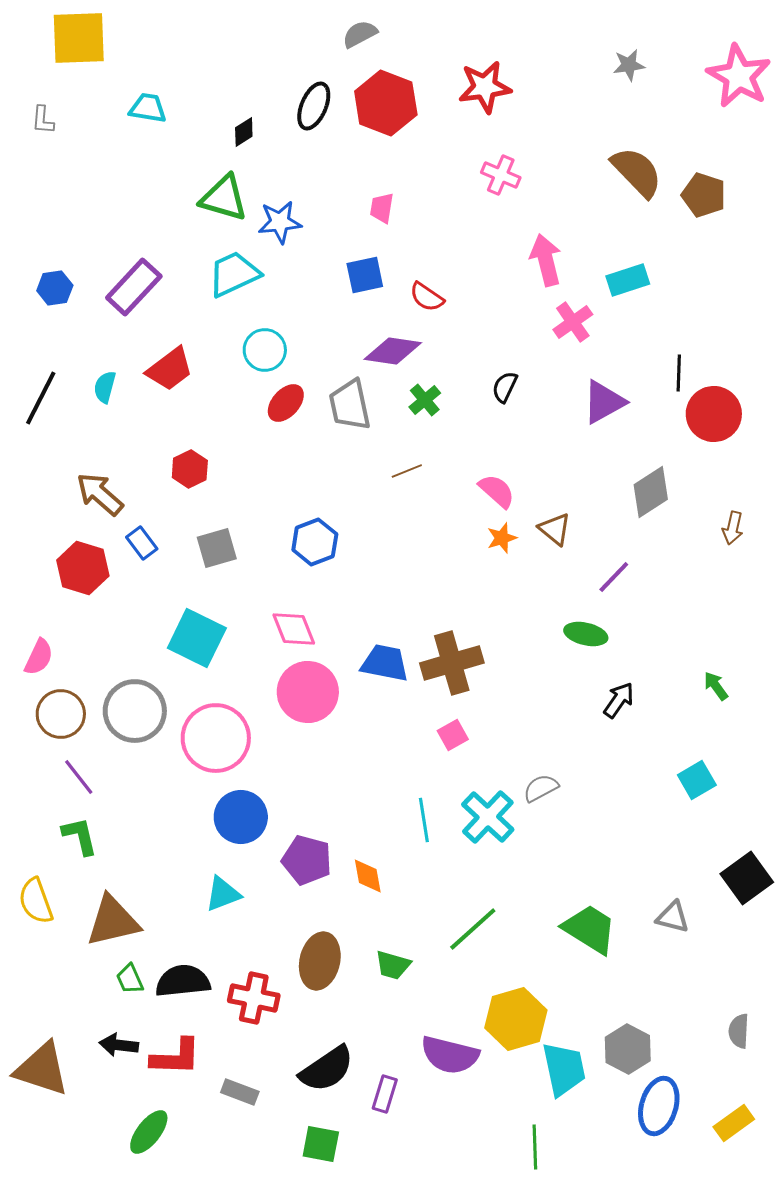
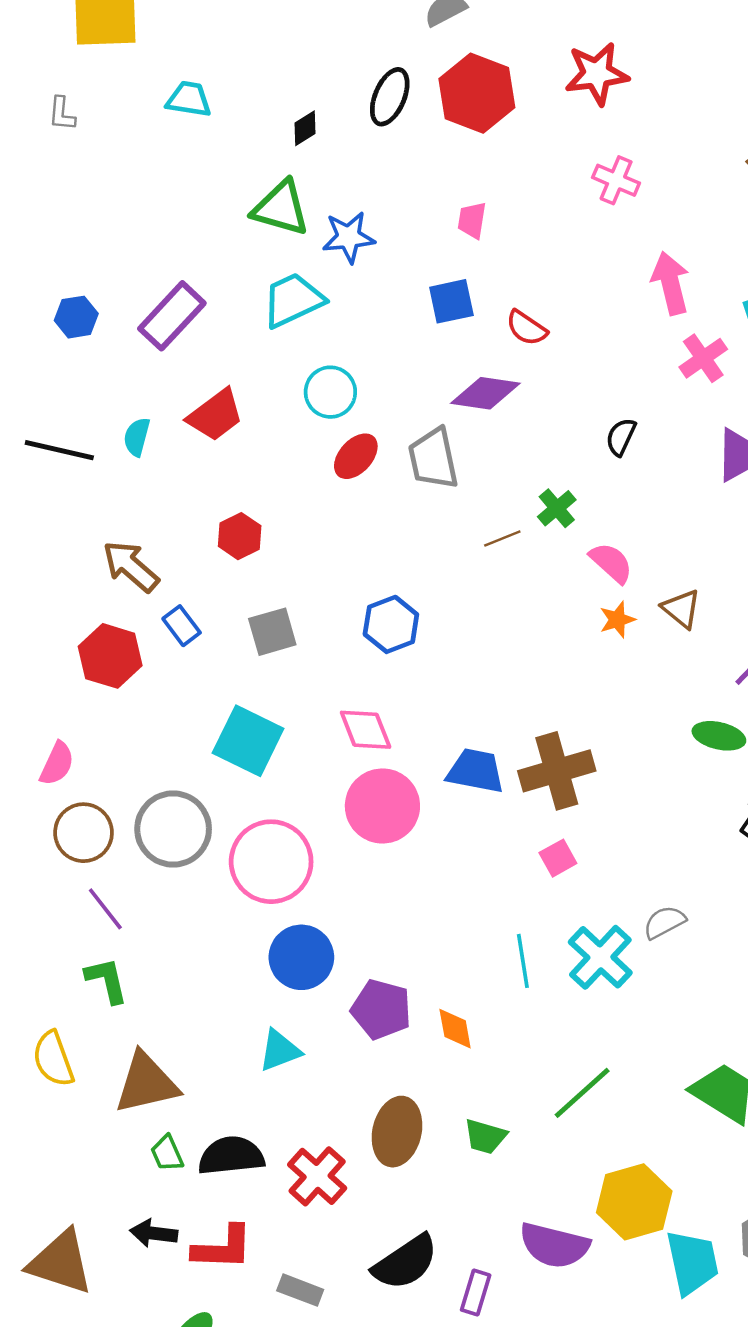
black line: (41, 398) -> (59, 450), turned 76
green cross: (425, 400) -> (557, 508), moved
red cross: (254, 998) -> (317, 1176), turned 30

